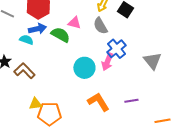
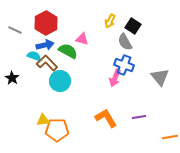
gray semicircle: (100, 26) -> (125, 42), moved
blue cross: (116, 49) -> (124, 65), turned -30
cyan circle: (84, 68) -> (60, 81), moved
brown L-shape: (24, 71) -> (47, 63), moved

